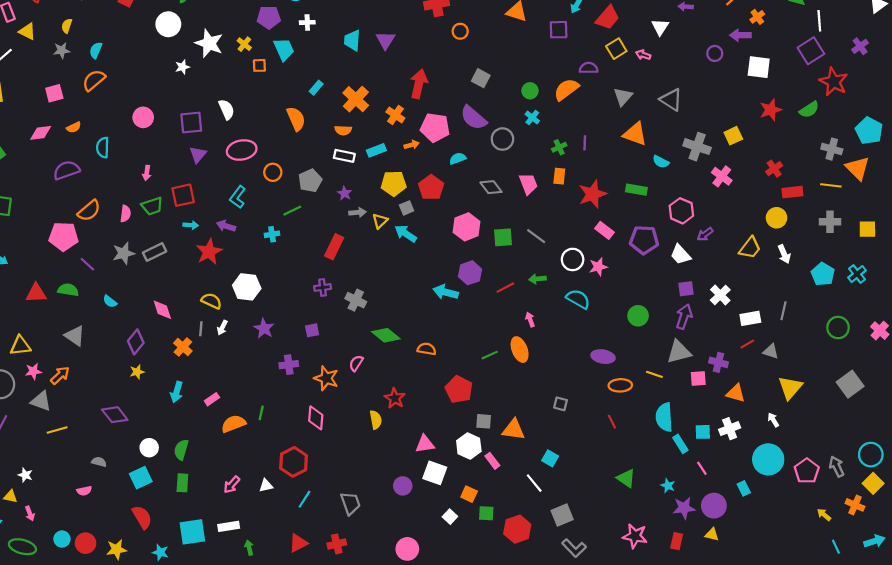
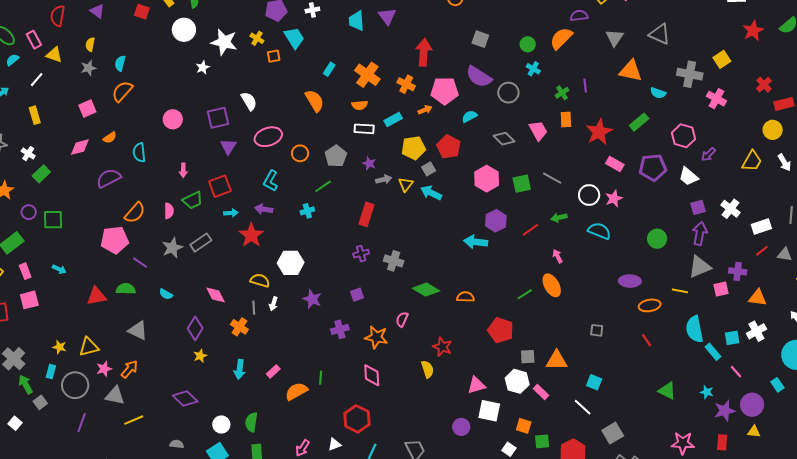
green rectangle: (636, 190) -> (639, 122), turned -42

